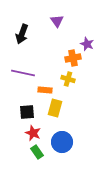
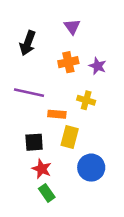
purple star: (87, 44) -> (98, 66), moved
orange cross: (73, 58) -> (68, 62), moved
blue circle: (62, 142) -> (91, 168), moved

